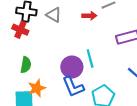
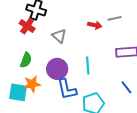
gray triangle: (54, 15) -> (59, 36), moved
purple circle: (72, 67) -> (57, 69), moved

